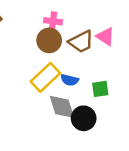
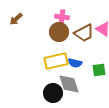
yellow rectangle: (45, 77) -> (56, 61), turned 30
black circle: (84, 118) -> (53, 93), moved

